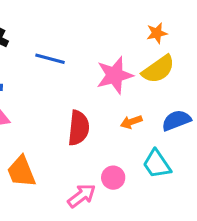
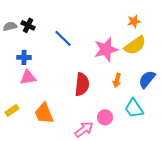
blue line: (50, 59) -> (63, 38), turned 30
blue semicircle: (176, 120) -> (147, 79), turned -30
orange arrow: (131, 122) -> (117, 80), turned -56

